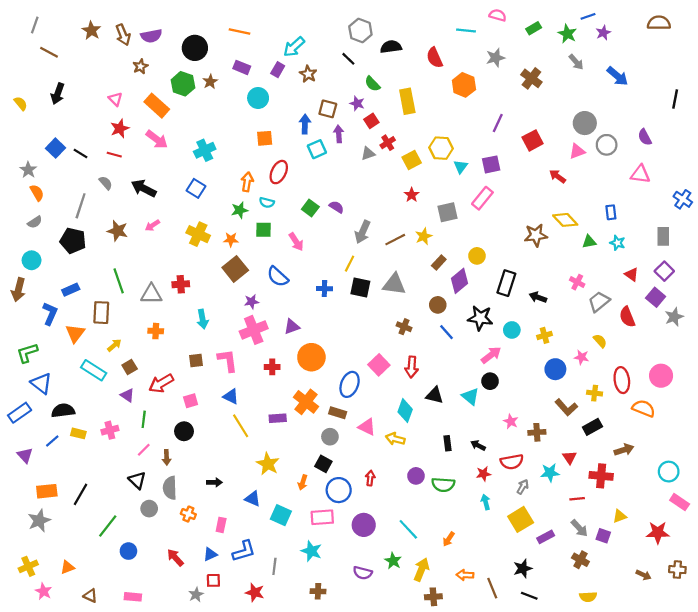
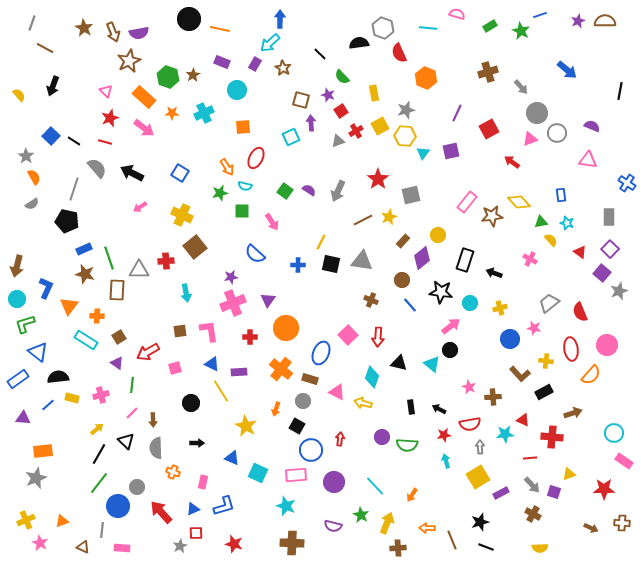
gray hexagon: (360, 30) -> (383, 28), moved
purple star: (603, 33) -> (578, 21), moved
black circle: (195, 48) -> (189, 19), moved
gray star: (495, 58) -> (406, 110), moved
gray arrow: (576, 62) -> (521, 87), moved
brown star: (140, 66) -> (129, 61), size x1.6
brown cross: (531, 78) -> (488, 72), turned 36
yellow rectangle: (407, 101) -> (374, 93), size x0.7
blue arrow: (305, 124) -> (280, 19), moved
purple semicircle: (645, 137) -> (592, 126), turned 140
cyan cross: (205, 150) -> (204, 113), moved
yellow square: (412, 160) -> (380, 126), moved
orange arrow: (247, 182) -> (227, 167), turned 138
gray semicircle: (106, 183) -> (97, 168), size x1.5
red star: (412, 195) -> (378, 179), size x1.5
pink rectangle: (482, 198) -> (467, 202), moved
brown star: (118, 231) -> (85, 274), moved
gray arrow: (363, 232) -> (338, 191), moved
orange star: (231, 240) -> (172, 113), moved
cyan circle: (32, 260) -> (17, 299), moved
brown square: (235, 269) -> (195, 247), moved
blue rectangle: (71, 290) -> (84, 249), moved
gray trapezoid: (599, 302) -> (549, 303), moved
brown rectangle: (101, 313) -> (117, 290), moved
red semicircle: (627, 317) -> (580, 312), moved
purple triangle: (292, 327) -> (268, 300), turned -35
orange cross: (156, 331) -> (97, 316), moved
yellow semicircle: (600, 341) -> (551, 240), moved
yellow arrow: (114, 345) -> (97, 429), moved
orange semicircle: (644, 408) -> (591, 375), turned 110
purple rectangle: (278, 418) -> (239, 372), moved
black circle: (184, 431) -> (191, 403), moved
purple triangle: (25, 455) -> (23, 418), turned -42
red triangle: (570, 457) -> (523, 420), turned -32
orange arrow: (303, 482) -> (276, 409), moved
gray arrow: (523, 487) -> (480, 447), turned -32
black line: (81, 494) -> (99, 454), moved
gray circle: (149, 509) -> (137, 487), moved
blue circle: (128, 551) -> (118, 506), size x1.5
red arrow: (175, 558) -> (161, 512), size x1.4
gray line: (274, 566) -> (102, 530), moved
brown cross: (318, 591) -> (292, 543), size x1.6

